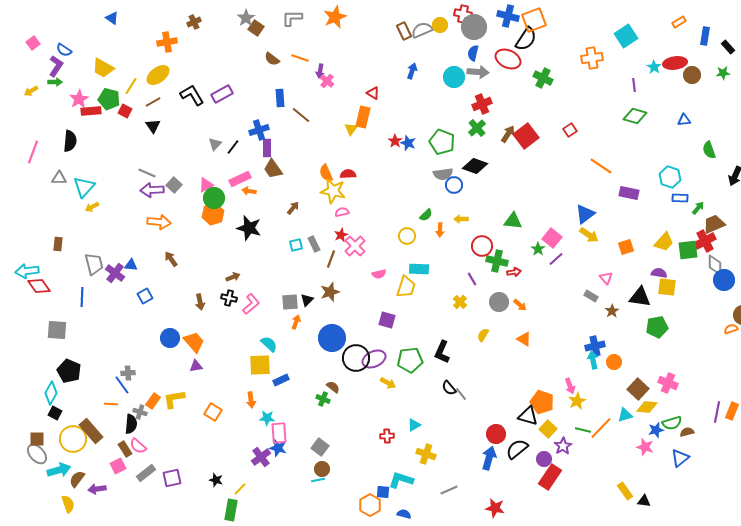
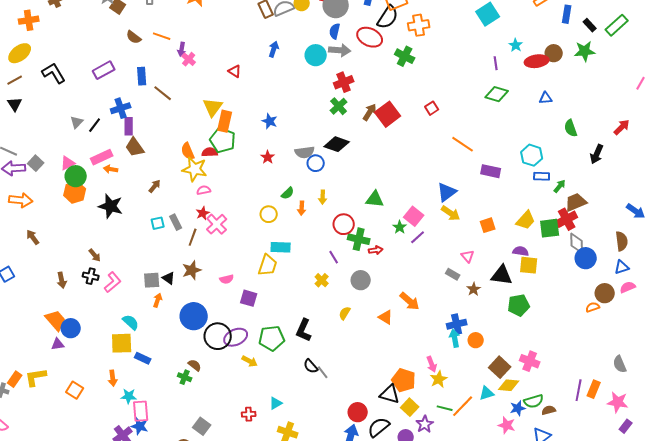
orange cross: (592, 58) -> (419, 25), moved
red ellipse: (675, 63) -> (537, 61), moved
green star: (723, 73) -> (585, 51), size x1.5
purple rectangle: (222, 94) -> (104, 70), moved
orange rectangle: (363, 117) -> (225, 121), moved
yellow triangle: (351, 129) -> (213, 107), size x1.5
red star: (395, 141) -> (268, 157), moved
green pentagon: (442, 142) -> (223, 140), moved
yellow arrow: (461, 219) -> (323, 197), turned -88
pink semicircle: (379, 274) -> (227, 279), moved
brown arrow: (233, 277) -> (95, 255), turned 72
black triangle: (307, 300) -> (169, 278), turned -40
orange arrow: (520, 305) -> (410, 301), moved, size x1.5
blue circle: (170, 338) -> (71, 328), moved
blue rectangle: (281, 380) -> (143, 358), turned 49
gray square: (320, 447) -> (202, 426), moved

